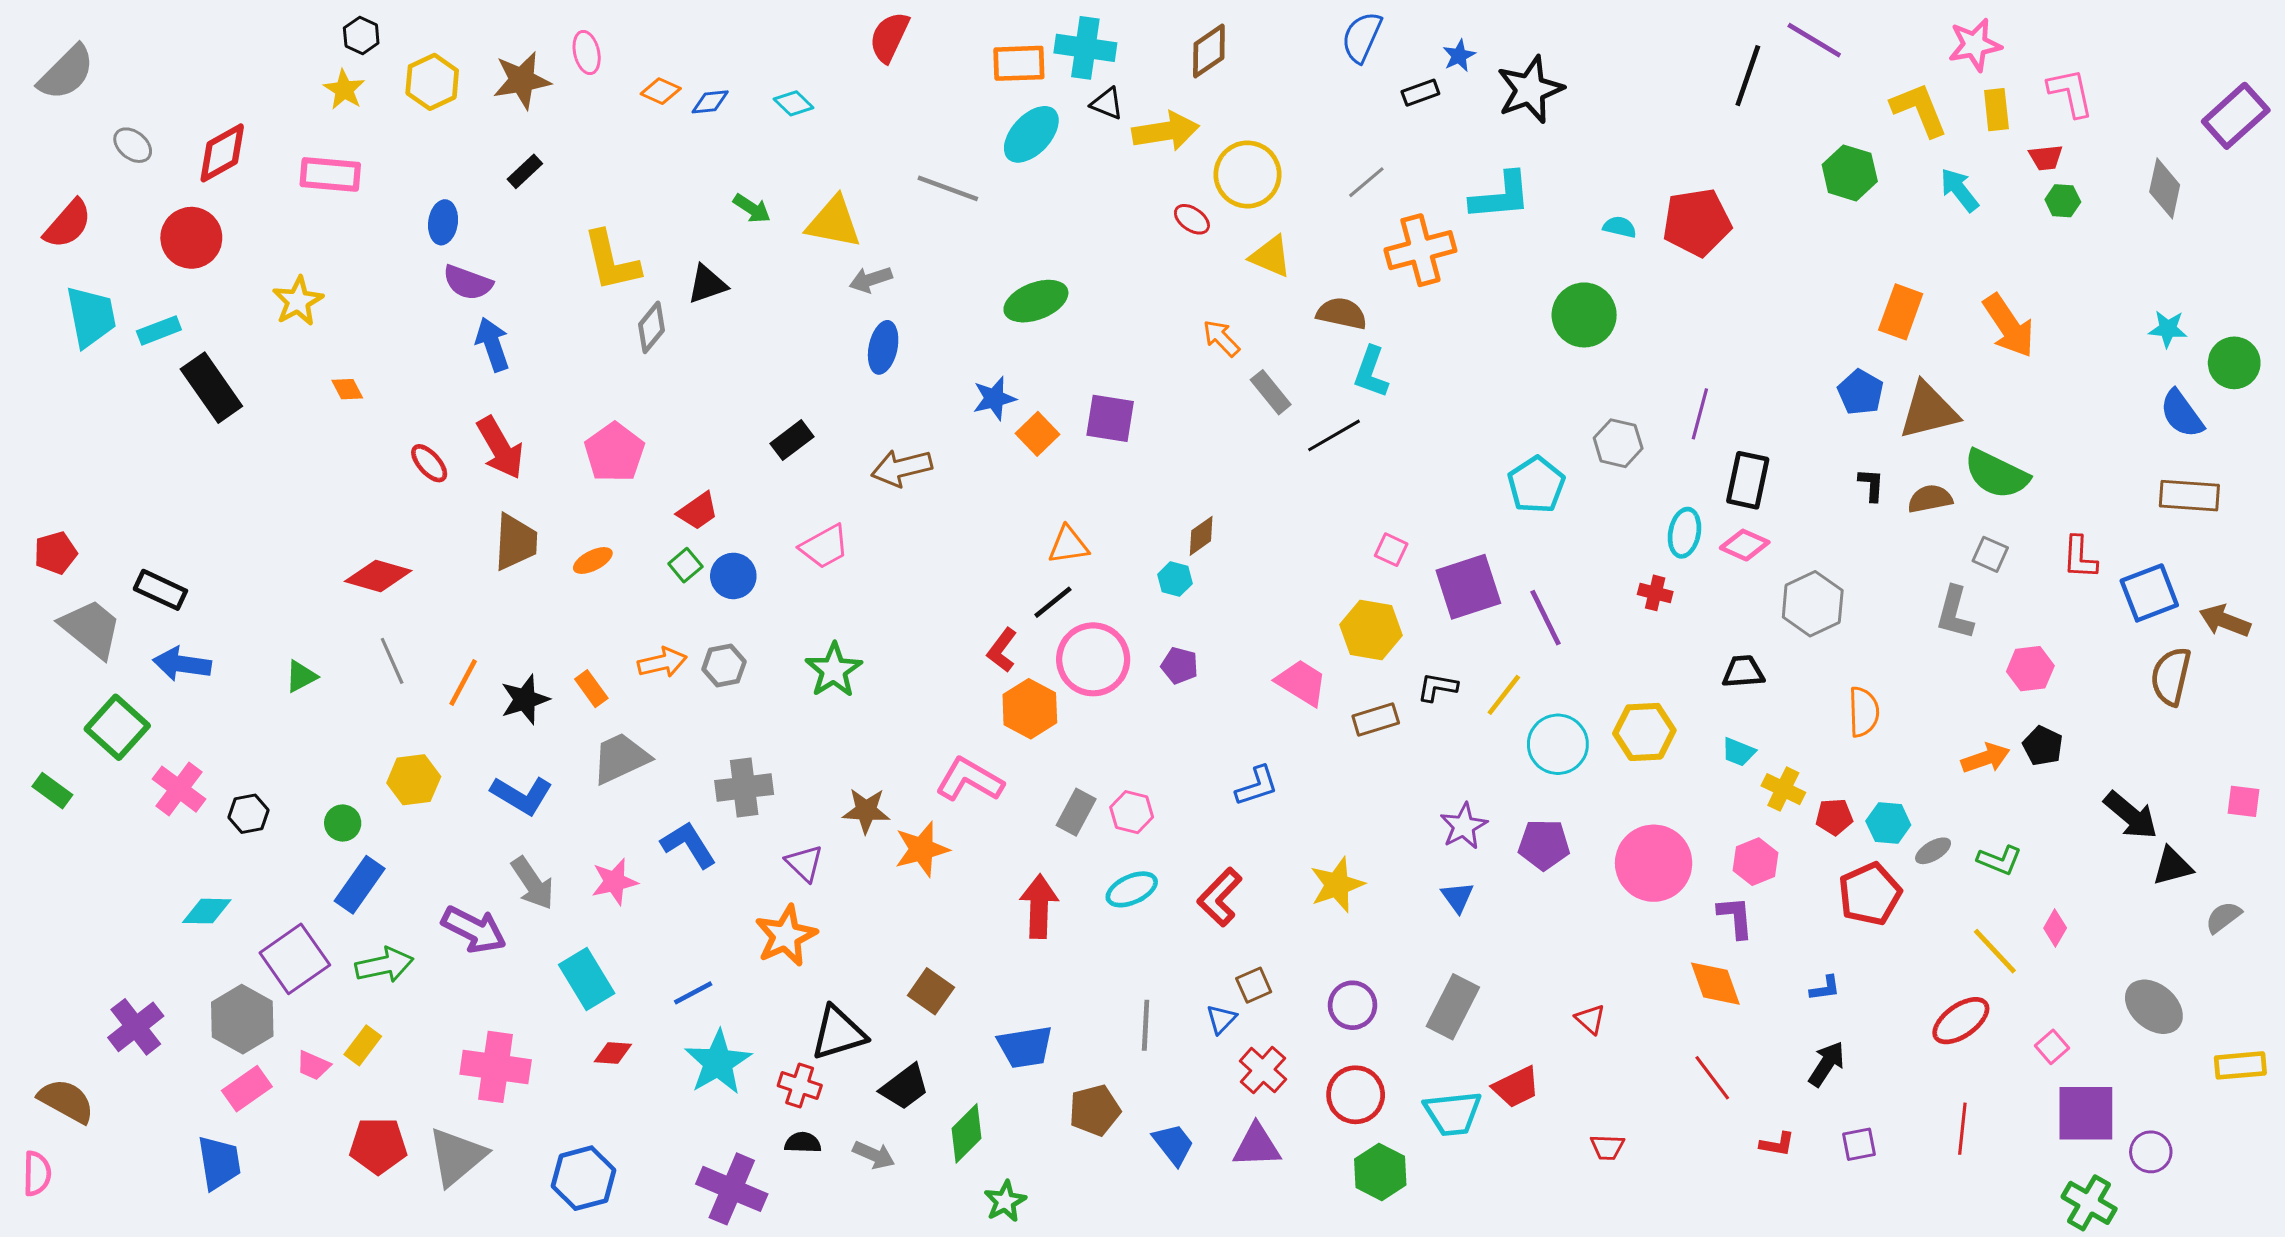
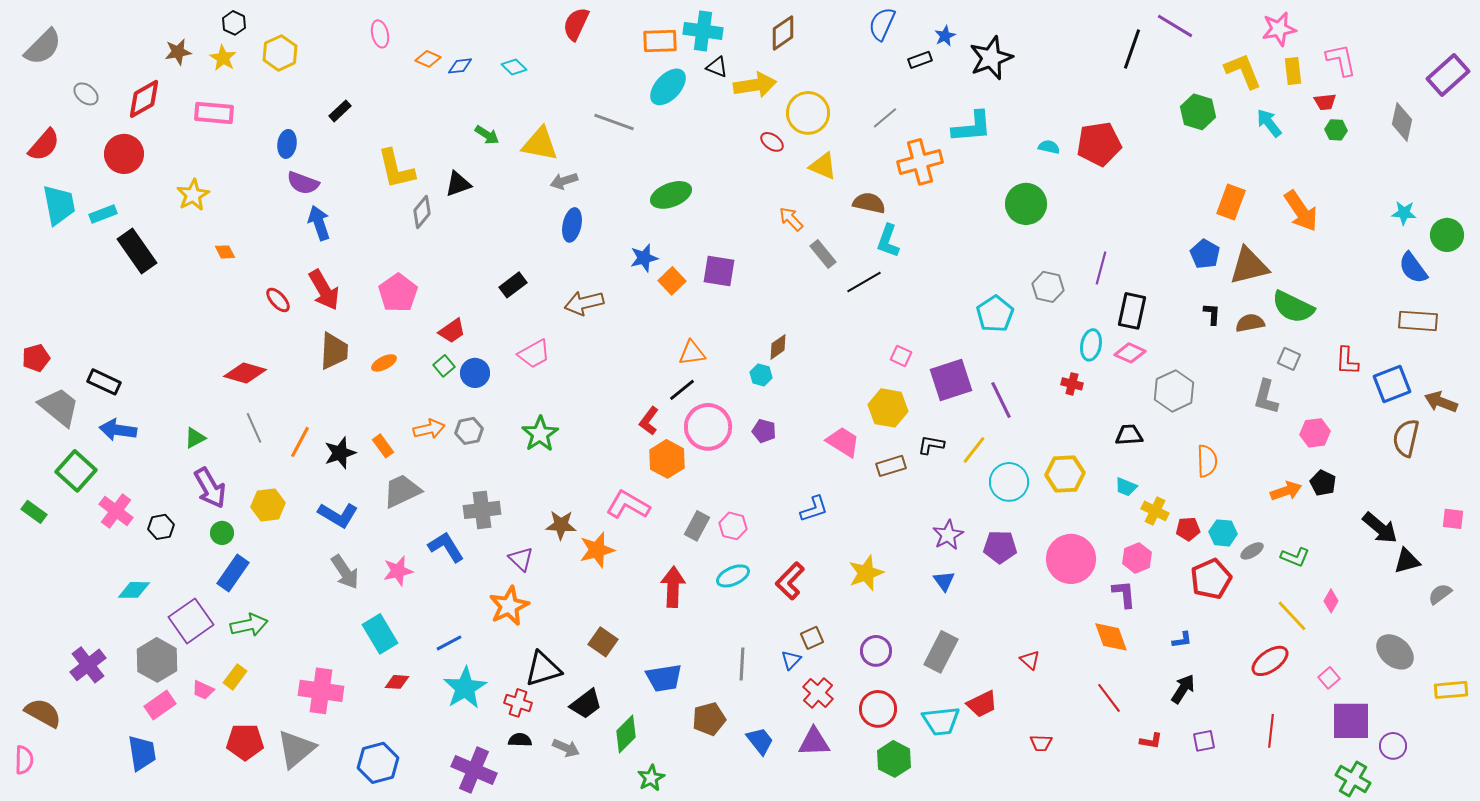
brown star: (522, 80) -> (178, 52), moved, size x0.7
purple arrow: (474, 930) -> (210, 488), moved, turned 33

